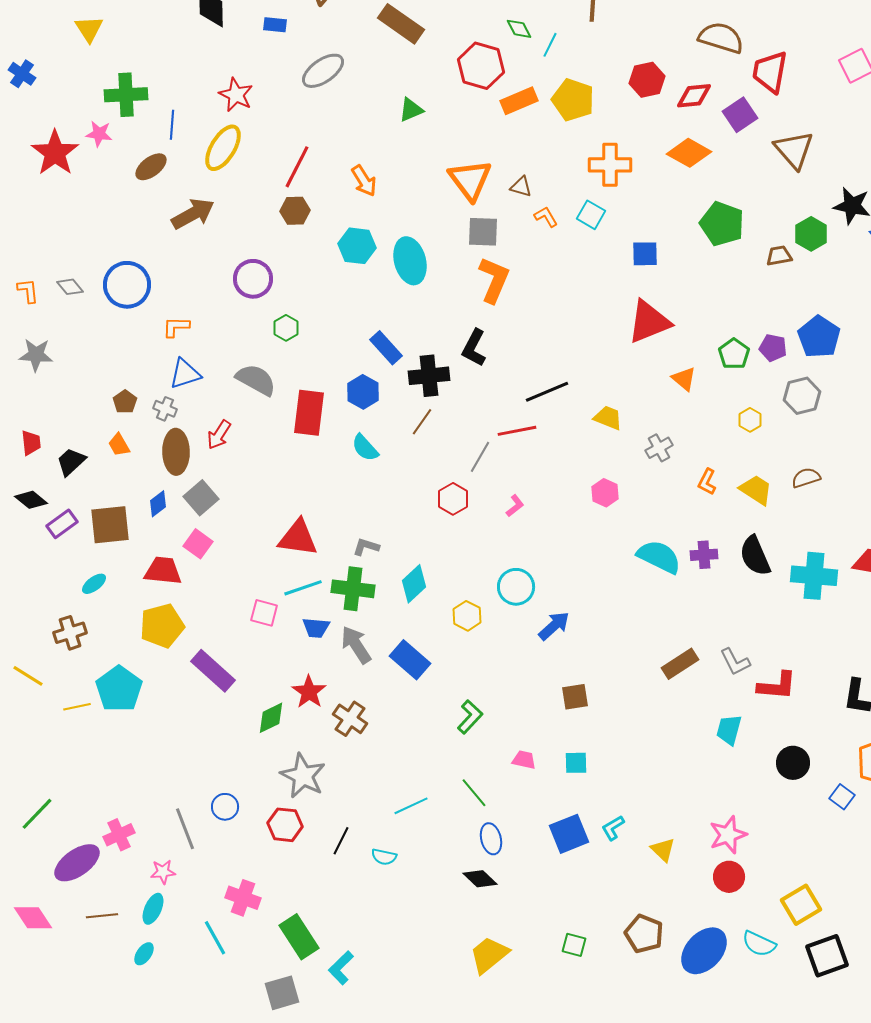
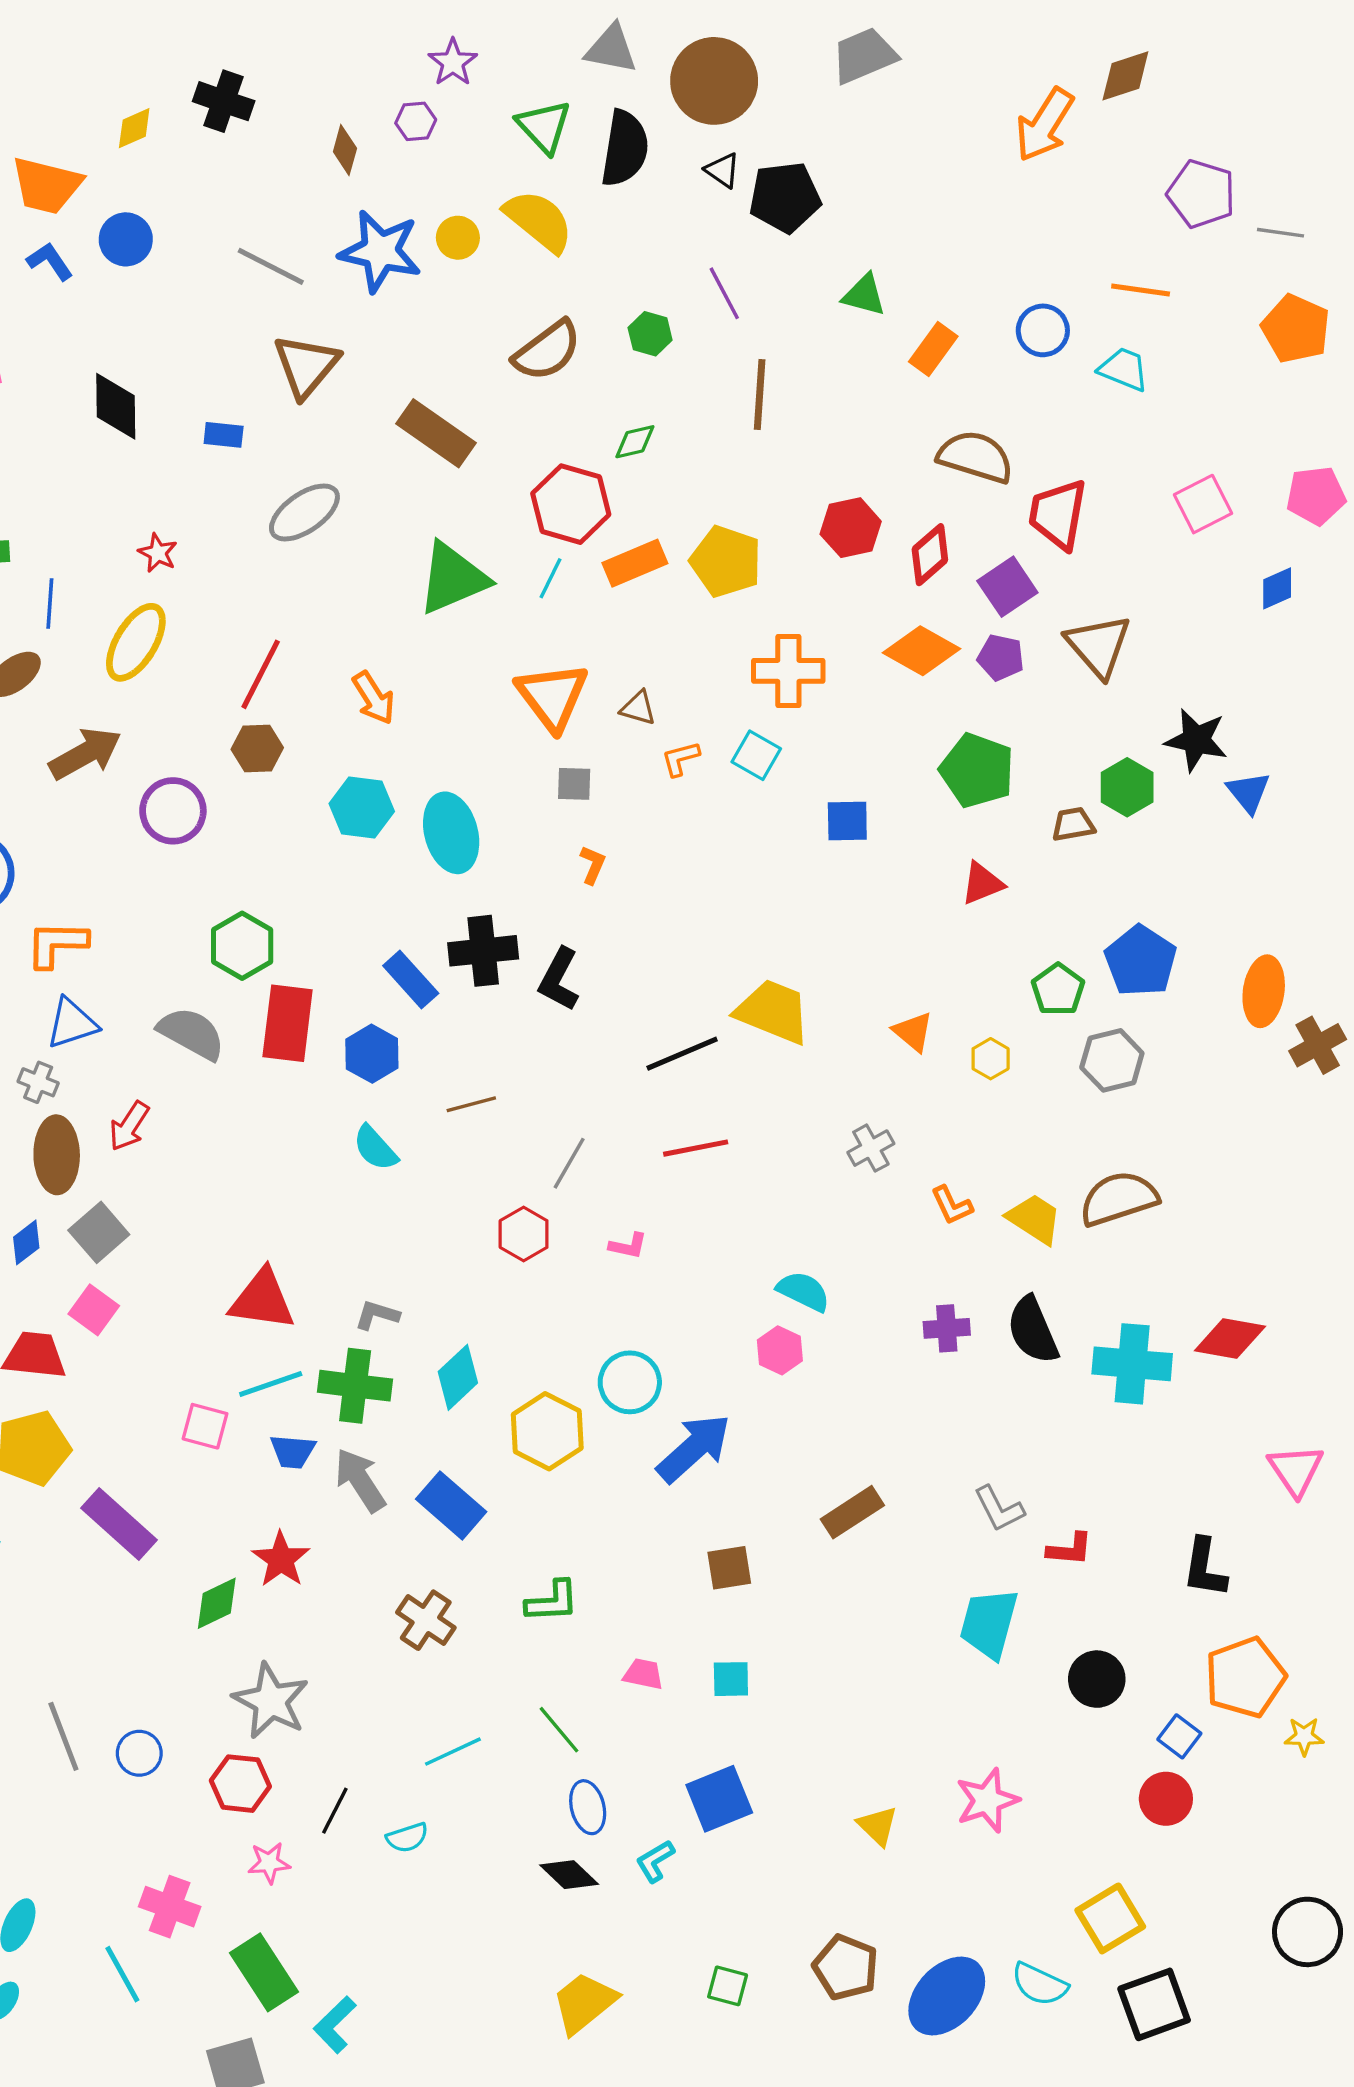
green diamond: (519, 29) -> (635, 442), turned -76
cyan line: (550, 45) -> (551, 578), moved
red star: (236, 95) -> (158, 553), size x0.7
red diamond: (694, 96) -> (930, 555), turned -36
green triangle: (411, 110) -> (453, 578), size x1.8
orange L-shape: (546, 217) -> (680, 759), turned -75
gray square: (483, 232) -> (574, 784), size x0.7
purple circle: (253, 279) -> (173, 811), moved
orange L-shape: (494, 280) -> (593, 865), size x0.5
red triangle: (649, 322) -> (982, 883), moved, size x0.6
orange L-shape: (176, 327) -> (57, 944), size x1.4
green hexagon: (286, 328) -> (242, 946), size x1.5
purple pentagon: (773, 348) -> (1001, 657), moved
green pentagon: (734, 354) -> (1058, 990), moved
black cross: (429, 376) -> (483, 951), moved
red rectangle: (309, 413) -> (288, 1023), moved
yellow trapezoid: (608, 418) -> (773, 1011), moved, size x1.6
yellow hexagon: (750, 420) -> (991, 1059), moved
brown line: (422, 422) -> (471, 1104), turned 40
red line: (517, 431) -> (696, 1148), moved
brown semicircle: (806, 478) -> (1119, 1199), size x1.6
orange L-shape: (707, 482) -> (952, 1205), turned -52
pink hexagon: (605, 493) -> (780, 1350), moved
pink L-shape: (515, 506) -> (628, 1246), turned 50
cyan semicircle: (659, 557) -> (803, 1291), moved, size x0.7
yellow hexagon: (467, 616) -> (547, 1431), size x1.5
blue arrow: (554, 626) -> (694, 1448), size x1.4
brown rectangle: (680, 664) -> (852, 1512), moved
red L-shape: (777, 686) -> (1070, 1549), size x0.7
green L-shape: (470, 717) -> (552, 1602), turned 44
brown cross: (350, 719) -> (426, 1620), moved
cyan trapezoid: (729, 730) -> (989, 1623), size x1.4
cyan L-shape: (613, 828) -> (655, 1861), moved
gray line: (185, 829) -> (63, 1736), moved
cyan semicircle: (384, 857) -> (407, 1838), turned -30
pink star: (163, 872) -> (269, 1863), moved
red circle: (729, 877) -> (1166, 1799), moved

